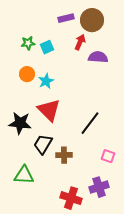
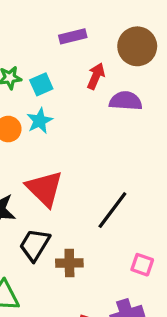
brown circle: (92, 20) -> (137, 46), moved
cyan star: (46, 81) -> (40, 121), moved

